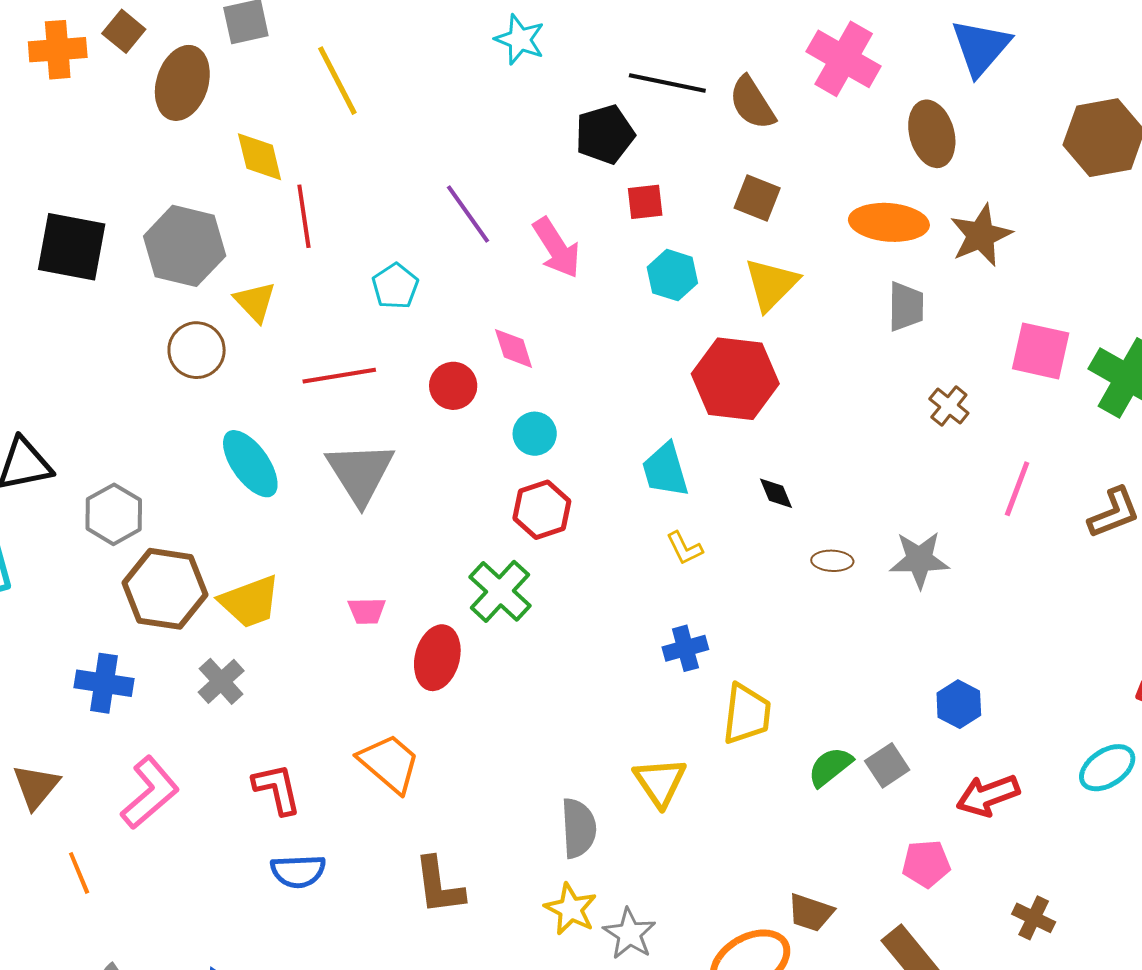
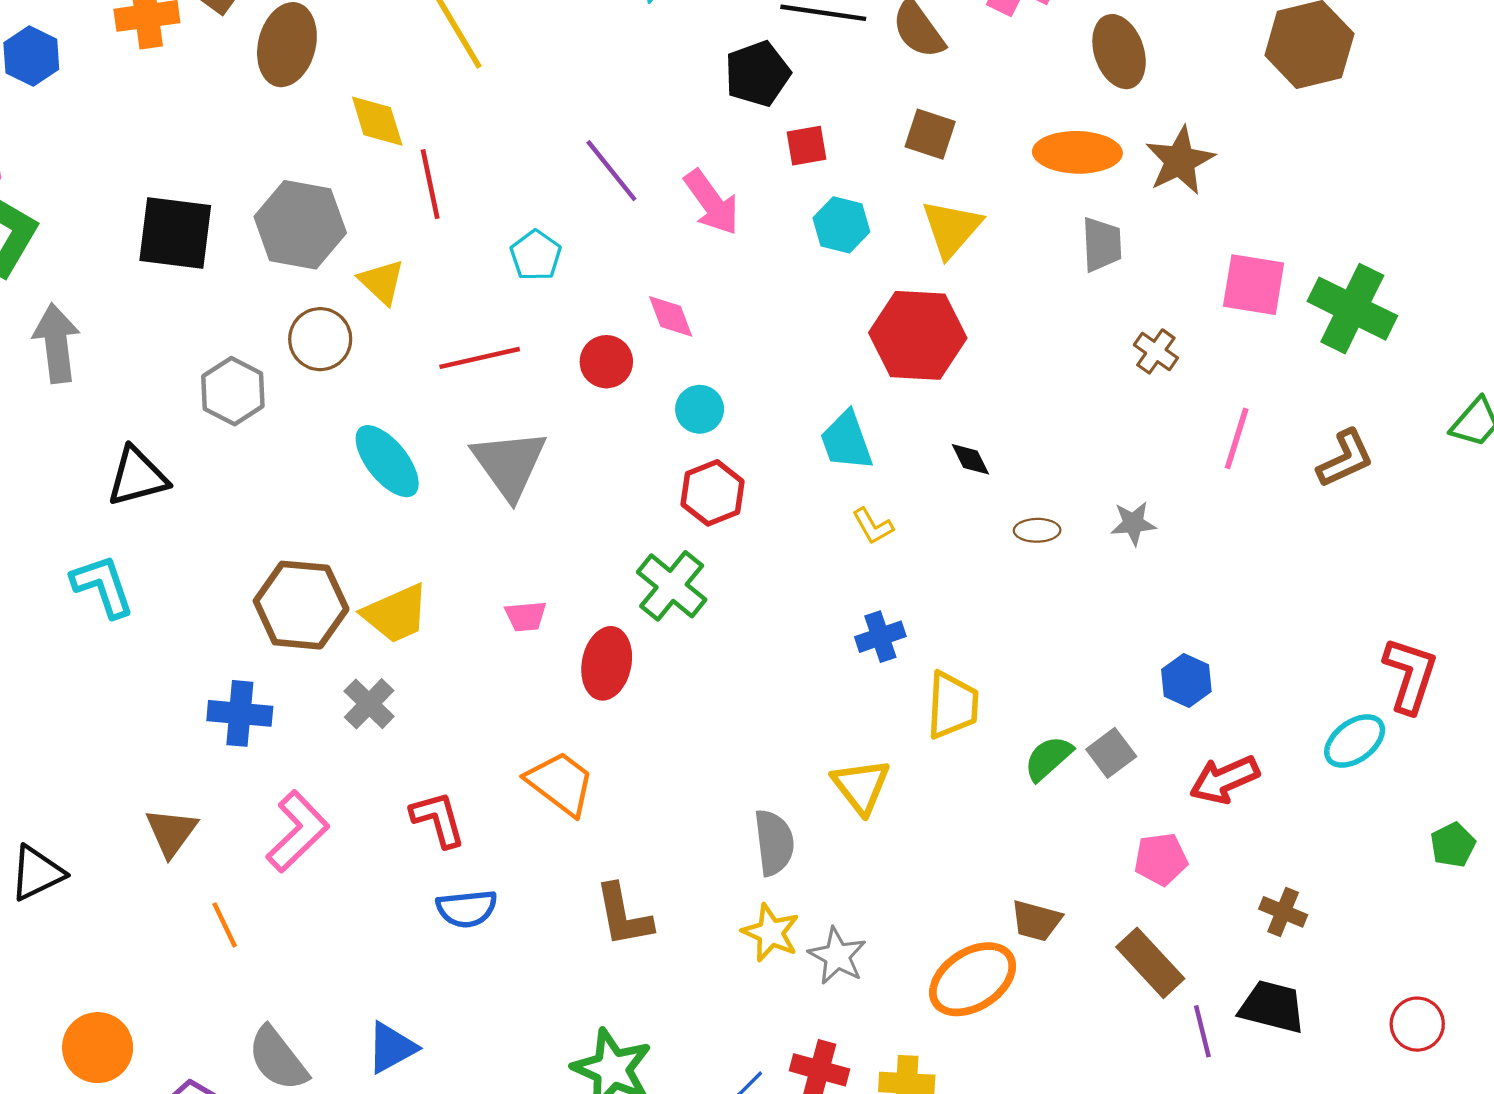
gray hexagon: (114, 514) -> (233, 391), moved
gray star: (919, 560) -> (1133, 523), size x0.7

